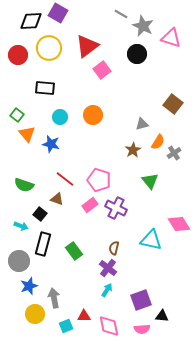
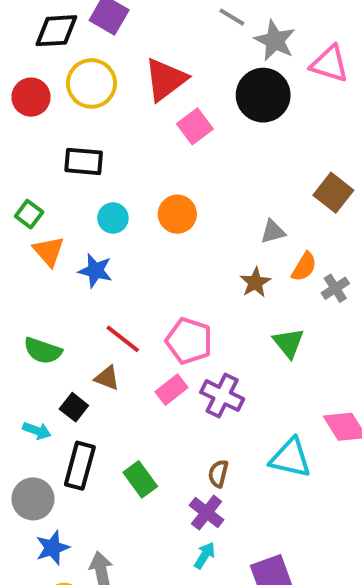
black circle: (137, 54) -> (263, 95), size x1.4

